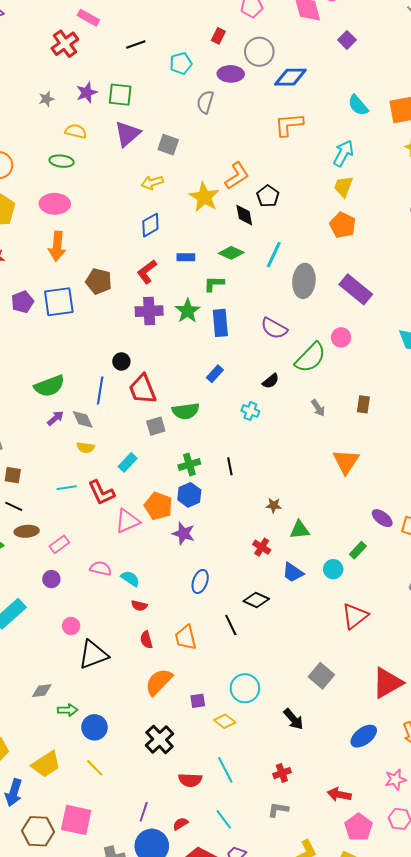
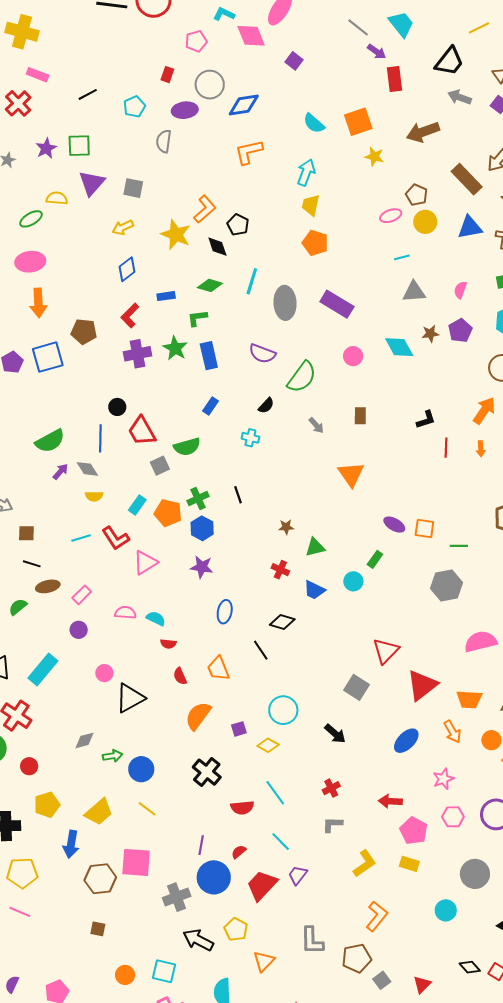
yellow semicircle: (76, 131) -> (57, 198), moved
green ellipse: (62, 161) -> (31, 219), turned -30
pink circle: (341, 337) -> (353, 356), moved
orange pentagon: (158, 506) -> (168, 513), moved
red triangle: (355, 616) -> (386, 651), moved

